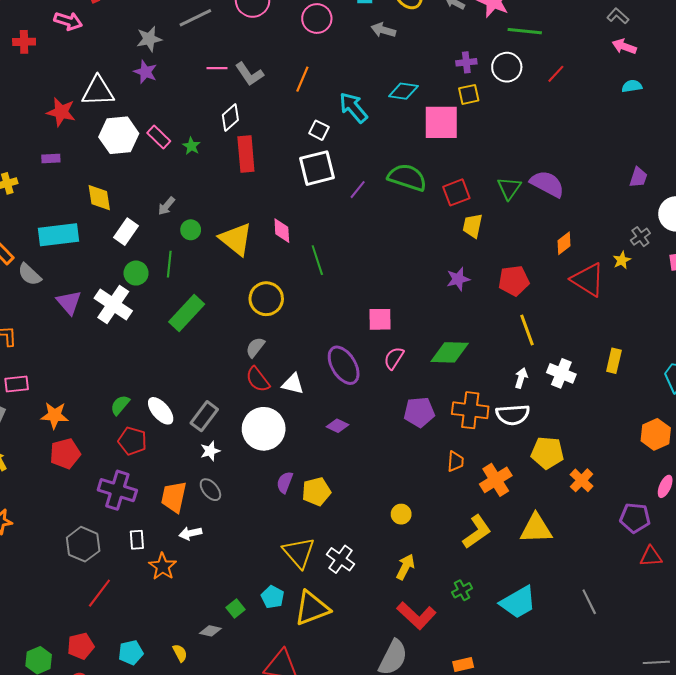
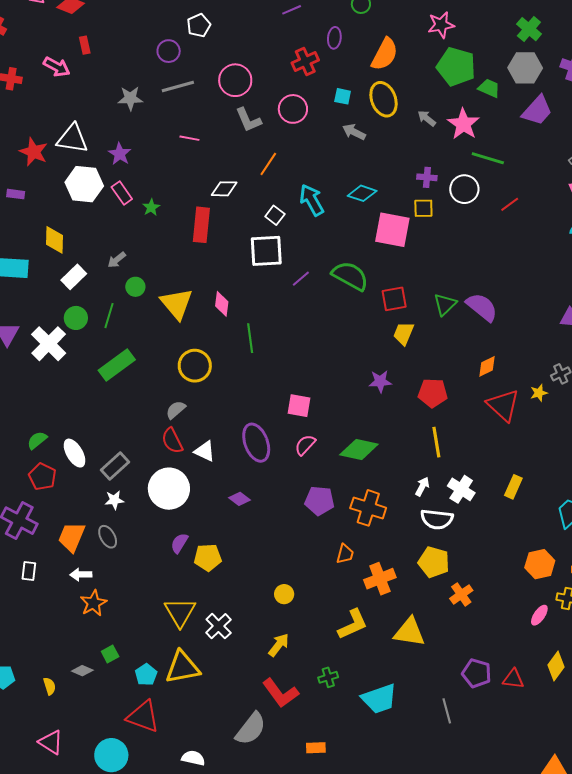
purple star: (145, 72) -> (120, 154), moved
gray L-shape: (249, 74) -> (248, 120), moved
white diamond: (230, 118) -> (224, 189), moved, turned 32
white semicircle: (513, 415) -> (437, 519), moved
purple pentagon: (635, 518) -> (477, 673), moved
orange star: (163, 566) -> (93, 603), moved
cyan pentagon: (273, 597) -> (146, 675), moved

